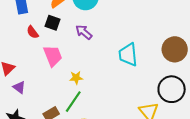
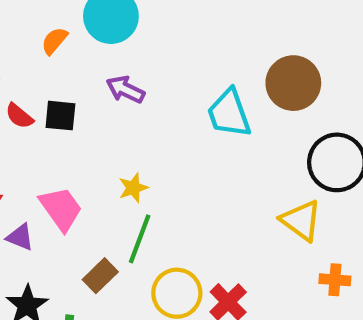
black square: (52, 23) -> (60, 116), moved
brown circle: (175, 49) -> (293, 83), moved
pink trapezoid: (53, 56) -> (61, 209), moved

